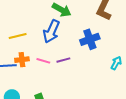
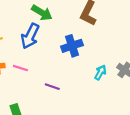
purple line: (63, 60) -> (52, 87), moved, turned 32

